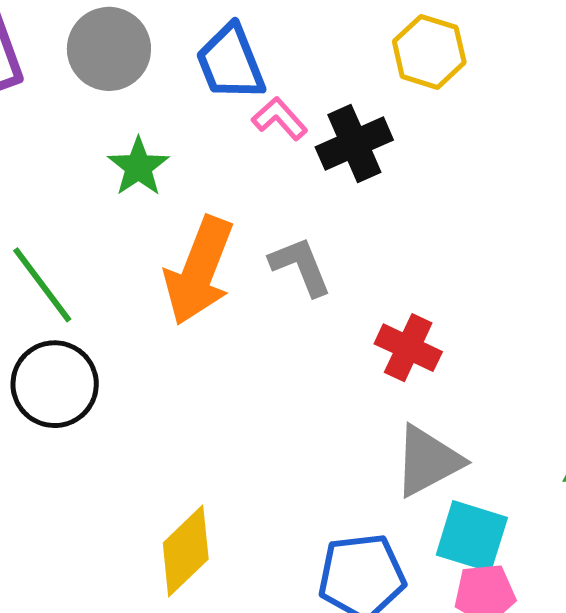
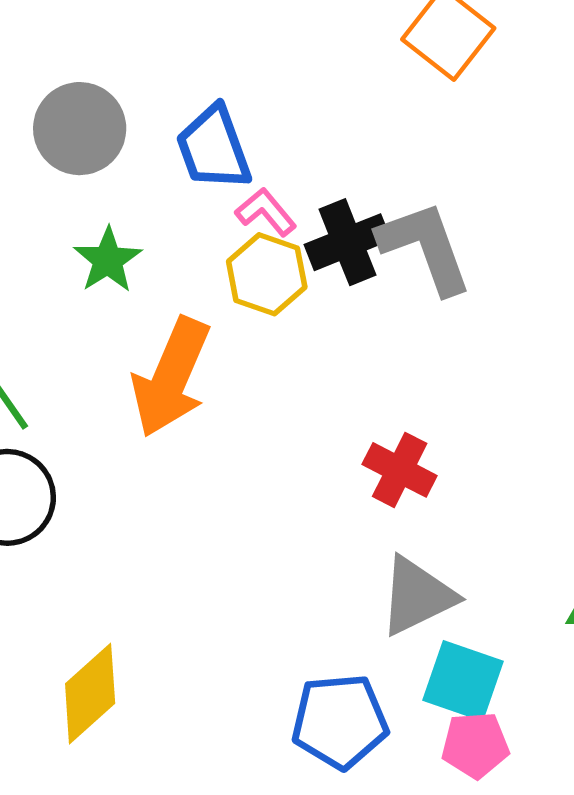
yellow hexagon: (429, 52) -> (267, 274), moved
gray L-shape: (300, 266) -> (425, 247), moved, size x1.4
yellow diamond: (186, 551) -> (90, 694), moved

